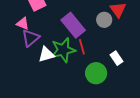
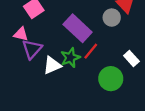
red line: (82, 47) -> (91, 51), turned 63
green star: (63, 50) -> (70, 58), size x0.7

